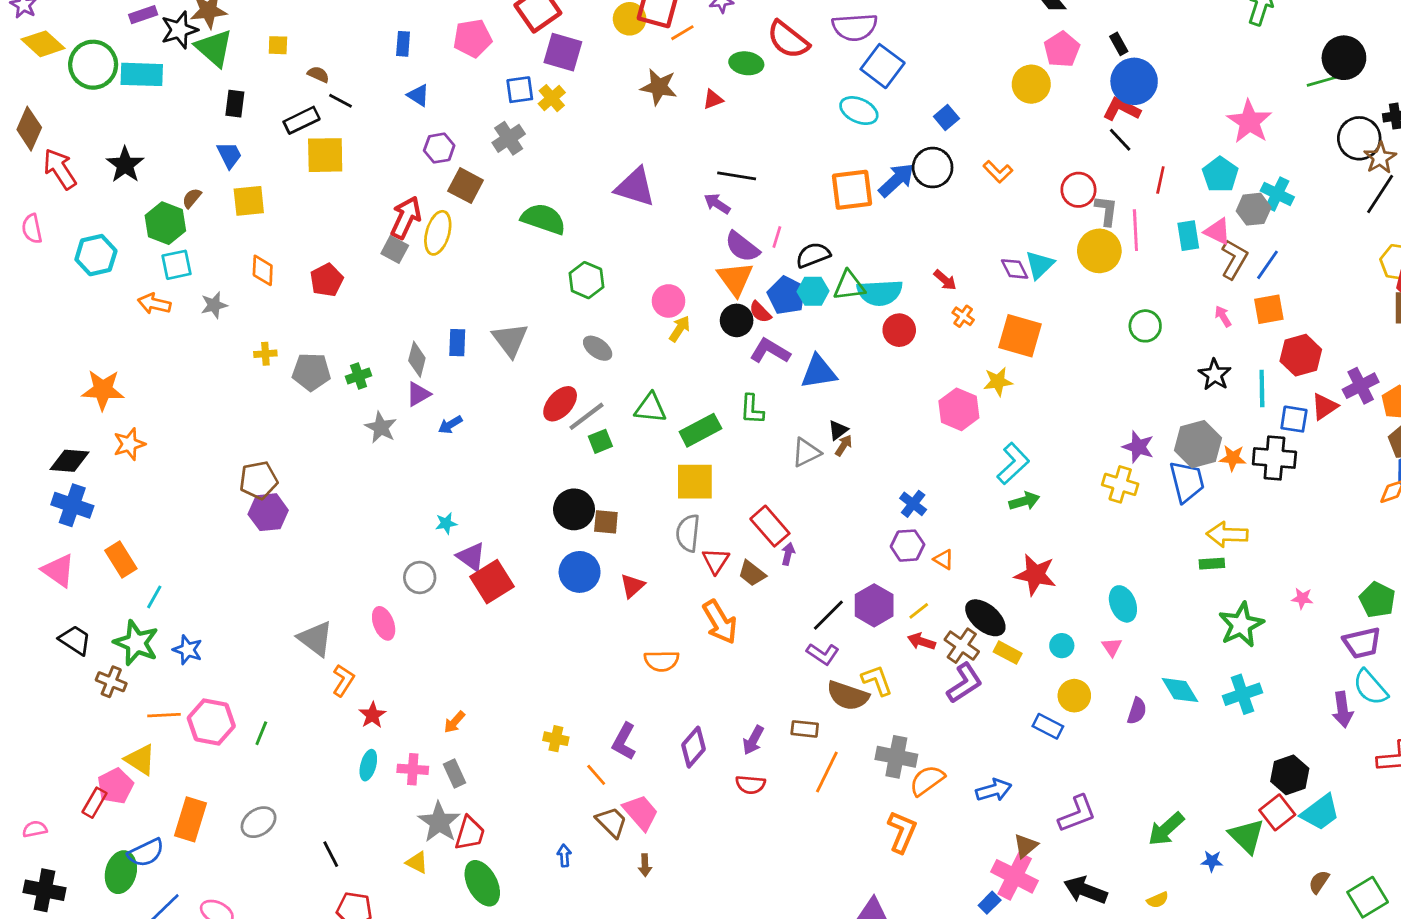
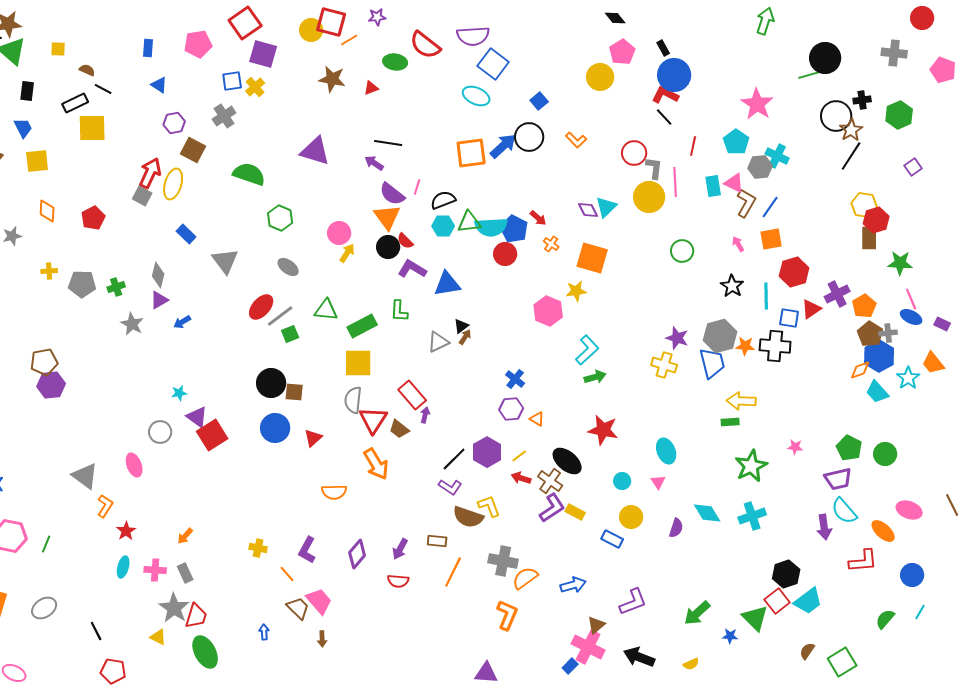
blue pentagon: (787, 295) -> (514, 229), moved
blue rectangle: (457, 343) -> (186, 234), moved, turned -48
red triangle: (716, 561) -> (373, 420), size x1.4
yellow rectangle: (1008, 653) -> (575, 512), moved

